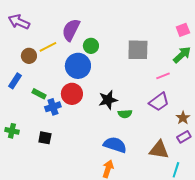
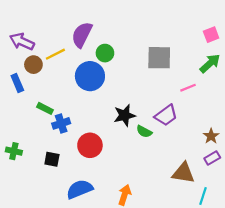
purple arrow: (19, 22) -> (22, 42), moved
blue rectangle: (15, 81) -> (17, 83), moved, turned -56
red circle: (72, 94) -> (90, 145), moved
purple trapezoid: (159, 102) -> (166, 115), moved
green semicircle: (125, 114) -> (144, 131), turned 32
blue semicircle: (115, 145) -> (80, 189), moved, turned -40

